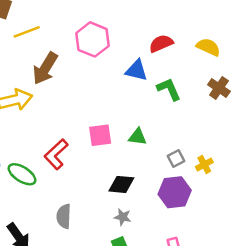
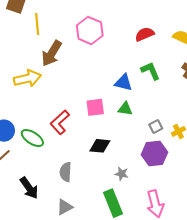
yellow line: (27, 32) -> (37, 24), turned -75
blue triangle: (136, 70) -> (123, 83), moved
black diamond: (121, 184) -> (100, 146), moved
gray star: (123, 217) -> (122, 174), moved

